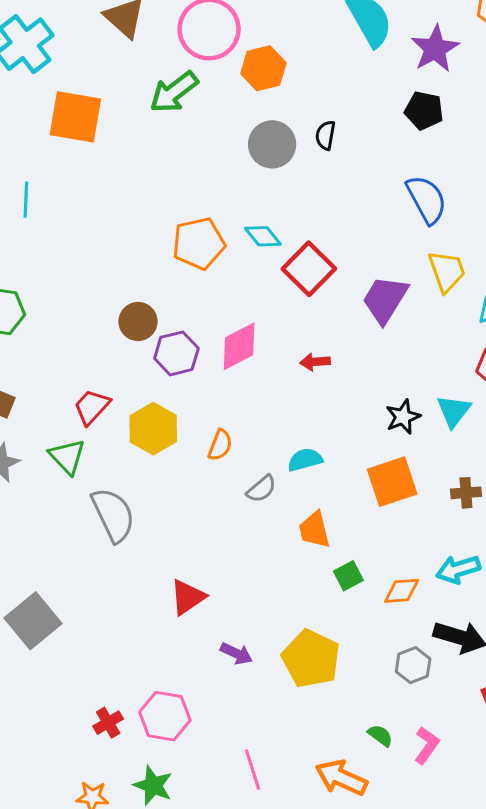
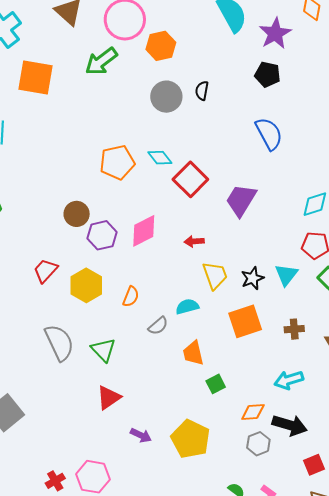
yellow trapezoid: (447, 271) -> (215, 275), moved
green triangle: (67, 457) -> (103, 350), moved
orange diamond: (402, 591) -> (253, 412), moved

